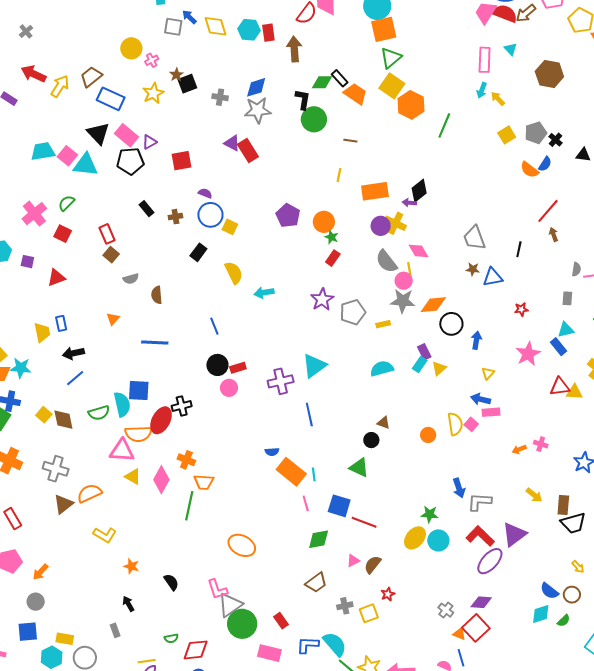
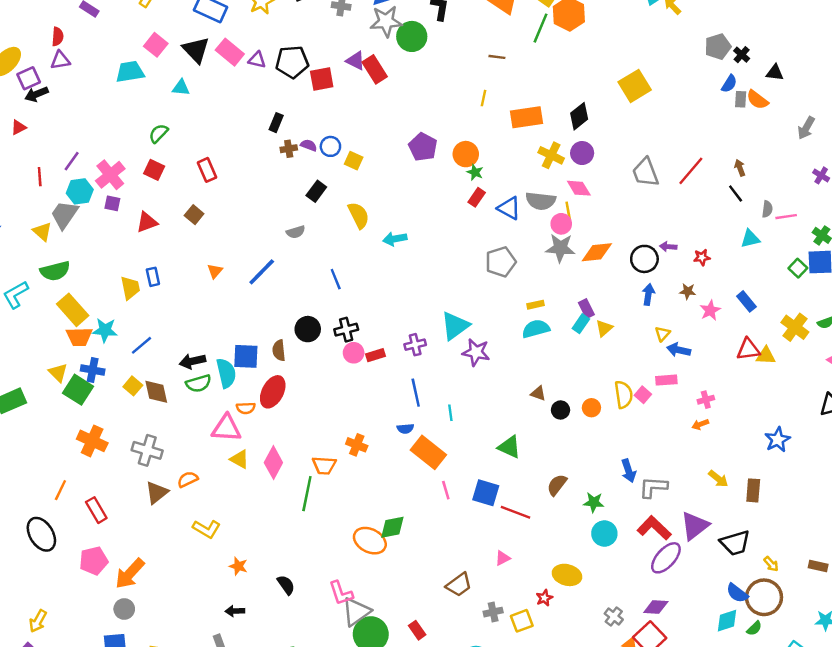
green circle: (314, 119) -> (412, 36), moved
green line: (444, 125) -> (540, 28), moved
yellow square: (507, 135) -> (635, 86), moved, size x1.5
purple triangle: (149, 142) -> (257, 60), turned 42
pink square: (67, 156) -> (156, 45), moved
black pentagon: (130, 161) -> (292, 62), moved
red square: (182, 161) -> (322, 79), moved
cyan triangle: (85, 165) -> (181, 88), size x0.6
orange semicircle: (529, 170) -> (757, 100), moved
purple semicircle: (205, 193) -> (309, 145), moved
purple arrow: (409, 203) -> (668, 247), moved
black rectangle: (146, 209) -> (276, 123), moved, turned 63
red line: (548, 211) -> (691, 171), moved
pink cross: (34, 214) -> (110, 175), moved
blue circle: (210, 215) -> (330, 146), size x0.7
purple circle: (381, 226) -> (582, 153), moved
black line: (519, 249) -> (736, 193), moved, turned -49
brown square: (111, 255) -> (194, 215), moved
gray semicircle: (386, 261) -> (541, 201), turned -45
brown star: (473, 269) -> (688, 291), moved
blue triangle: (493, 277) -> (509, 208), moved, turned 40
gray semicircle: (131, 279) -> (296, 232), moved
brown semicircle: (157, 295) -> (279, 350), moved
gray rectangle: (567, 298) -> (741, 99), moved
purple star: (322, 299) -> (476, 352), moved, turned -30
yellow rectangle: (383, 324) -> (535, 305), moved
black circle: (451, 324) -> (644, 259), moved
cyan triangle: (566, 330) -> (750, 239), moved
blue line: (155, 342) -> (262, 272), moved, turned -48
black arrow: (73, 353) -> (192, 361), moved
pink star: (528, 354) -> (710, 310), size x0.7
black circle: (217, 365) -> (308, 329), moved
red rectangle: (238, 368) -> (375, 355), moved
blue line: (75, 378) -> (141, 345), moved
purple cross: (281, 381) -> (415, 345), size x0.7
blue arrow: (481, 399) -> (679, 350), moved
black cross: (182, 406) -> (346, 330), moved
blue line: (309, 414) -> (416, 393), moved
orange semicircle: (138, 434) -> (246, 408), size x0.6
black circle: (371, 440) -> (561, 410), moved
pink cross: (541, 444) -> (706, 400), moved, turned -32
orange cross: (186, 460) -> (357, 445), moved
cyan line: (314, 474) -> (450, 413), moved
orange semicircle: (89, 493) -> (188, 479), size x0.7
black trapezoid: (573, 523) -> (735, 543), moved
yellow ellipse: (415, 538) -> (567, 575), moved, turned 65
green diamond: (319, 539) -> (392, 527), moved
brown semicircle: (373, 565) -> (557, 485), moved
orange arrow: (40, 572) -> (130, 574), size x1.6
brown circle: (572, 595) -> (764, 597), size x1.8
black arrow: (128, 604) -> (235, 611), turned -63

